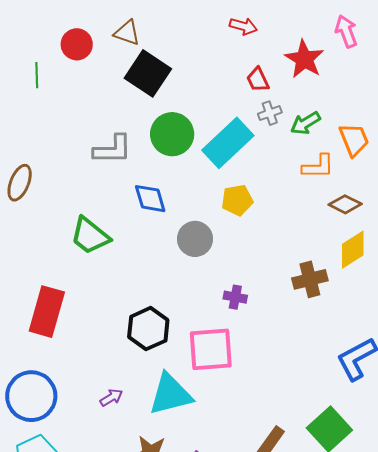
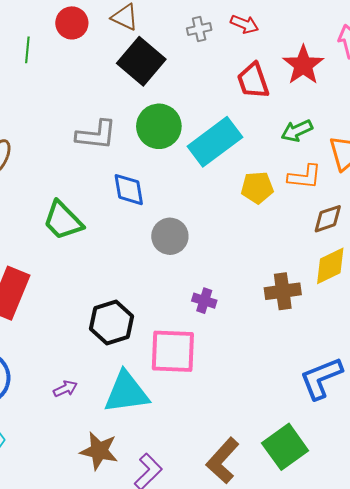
red trapezoid: (258, 80) -> (253, 81), size x1.4
gray cross: (270, 113) -> (199, 29), moved
yellow pentagon: (237, 200) -> (257, 188), moved
brown diamond: (345, 204) -> (328, 219), turned -52

